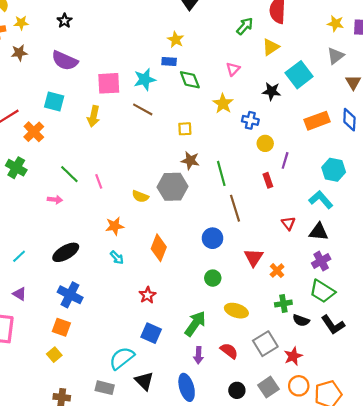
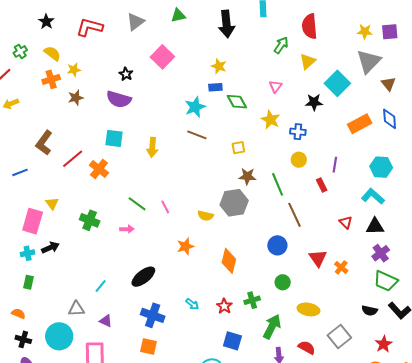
black star: (64, 21) -> (126, 74), moved
gray triangle: (335, 56) -> (369, 61), size x1.5
pink square: (109, 83) -> (162, 57), moved, turned -35
yellow circle: (265, 143) -> (299, 160), moved
green cross: (16, 168) -> (90, 220), moved
cyan arrow: (117, 258) -> (192, 304), moved
green cross: (283, 304) -> (252, 300), moved
red star: (293, 356) -> (384, 344), moved

